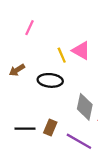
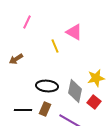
pink triangle: (81, 51) -> (74, 32), moved
black ellipse: (50, 80) -> (47, 86), moved

